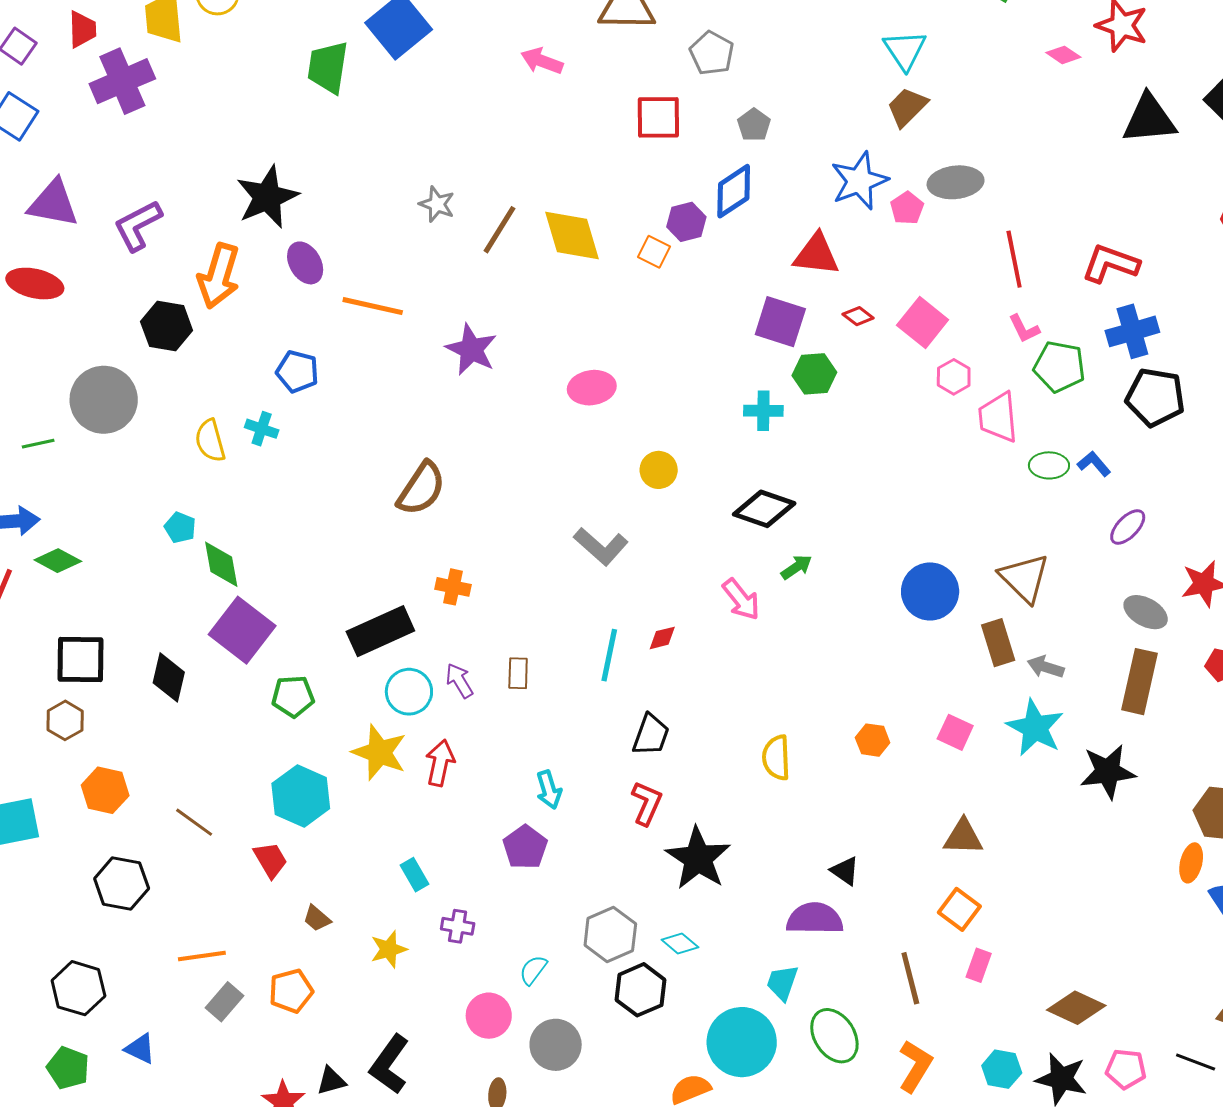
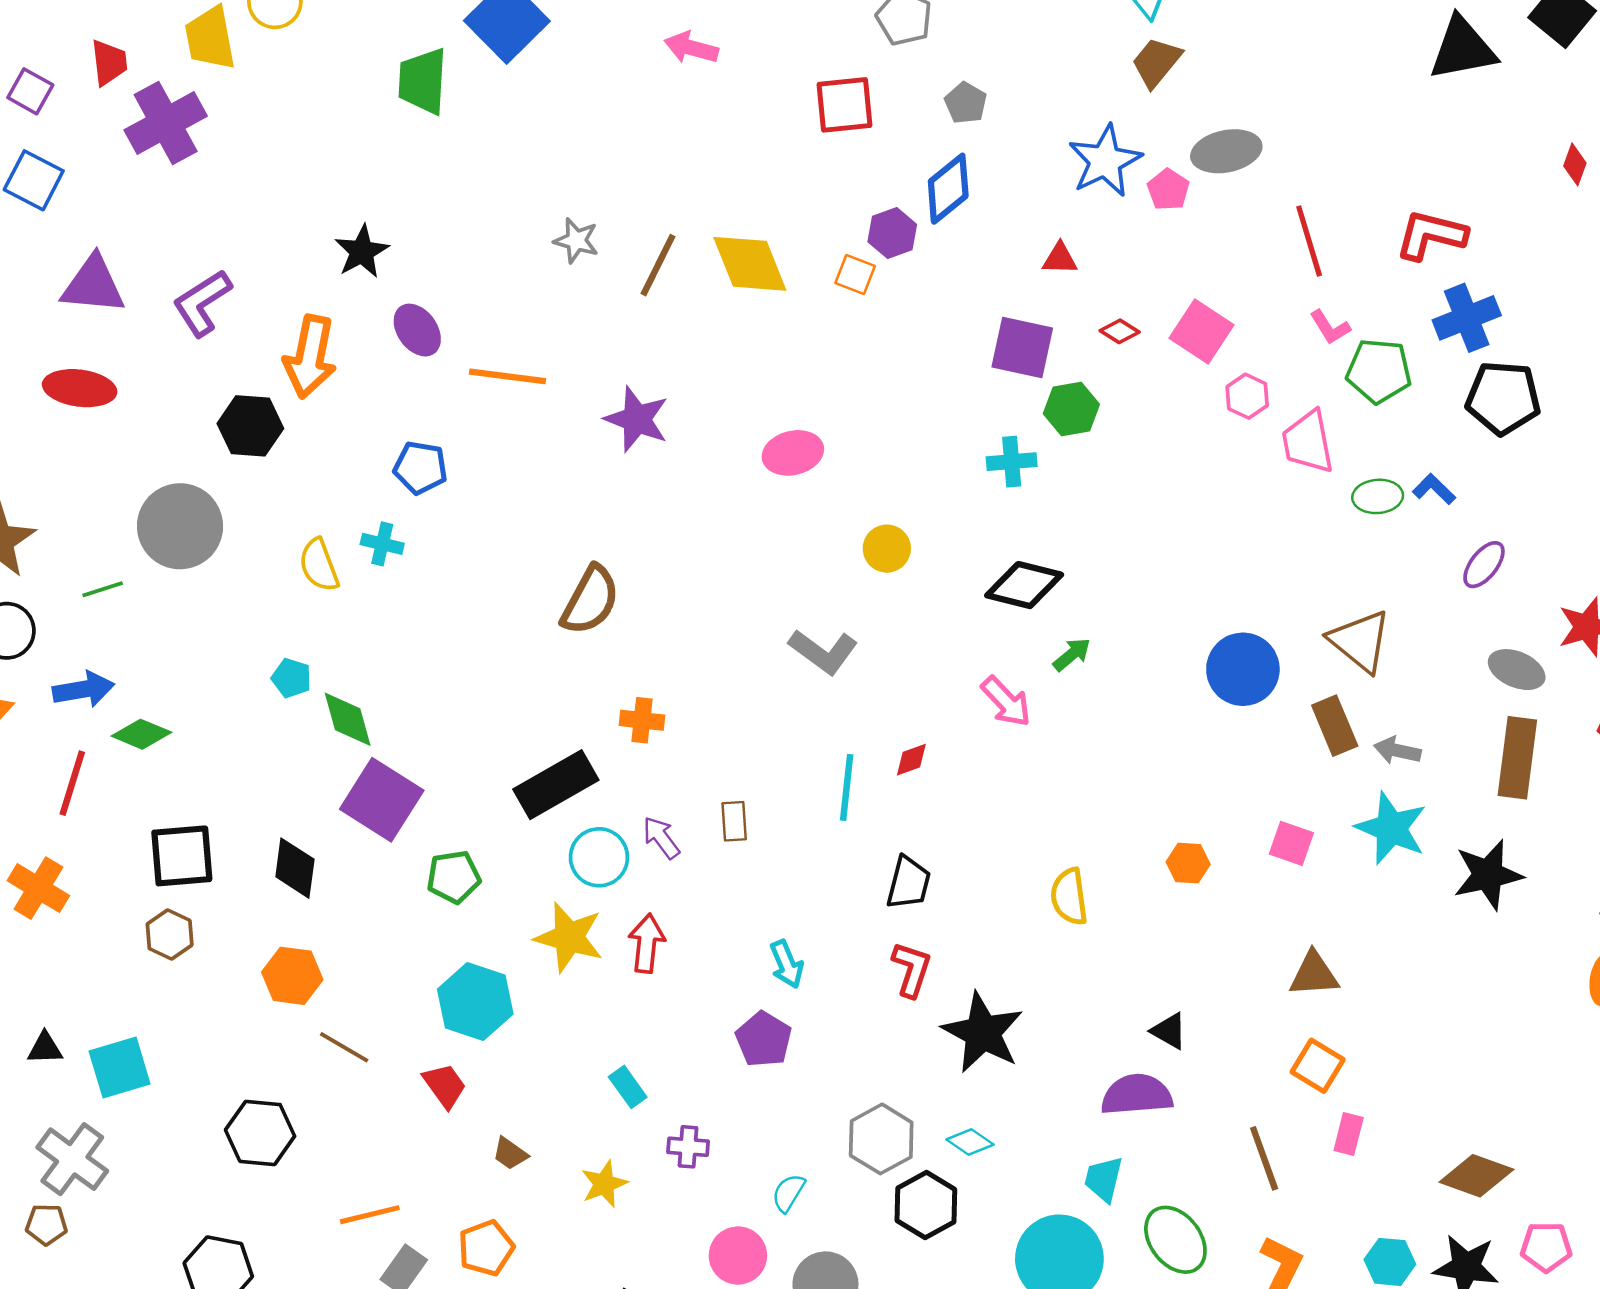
black star: (267, 197) -> (362, 252), size x0.7
red triangle: (816, 254) -> (1060, 259), size x0.6
orange hexagon: (105, 790) -> (292, 976), moved

